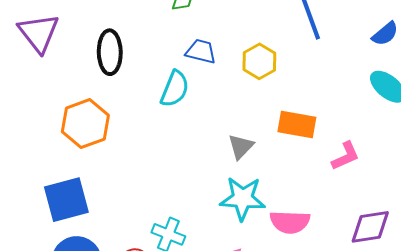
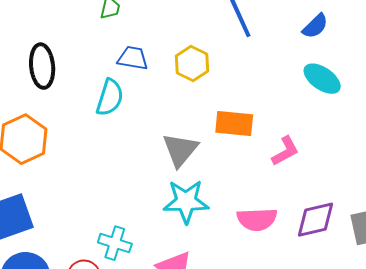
gray triangle: (241, 146) -> (180, 150), size x1.4
pink semicircle: (290, 222) -> (257, 219), moved

